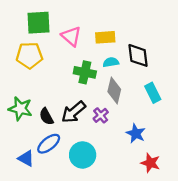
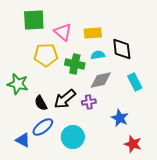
yellow pentagon: (29, 55) -> (46, 55), moved
gray diamond: (114, 90) -> (101, 80), turned 65
green star: (20, 109) -> (18, 84), moved
purple cross: (101, 115) -> (89, 102), turned 32

